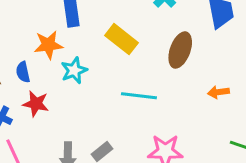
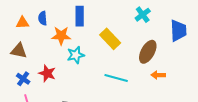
blue semicircle: (23, 72) -> (43, 18), moved
orange arrow: (218, 92) -> (158, 75), moved

